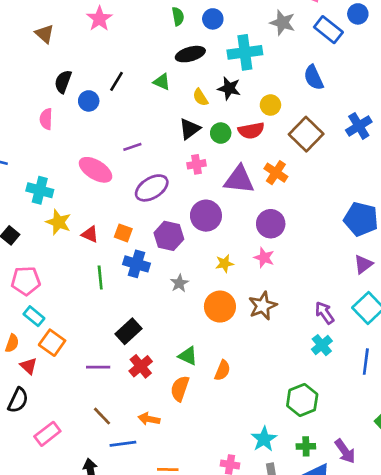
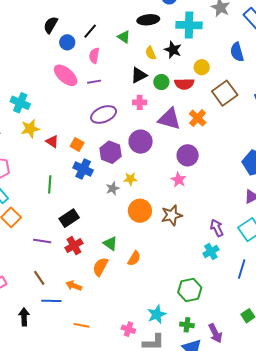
pink semicircle: (46, 119) -> (94, 56), moved
pink ellipse: (96, 170) -> (66, 75), moved
yellow star: (58, 222) -> (30, 129), turned 30
yellow star: (224, 263) -> (130, 179), moved
green line: (100, 277) -> (50, 184), moved

